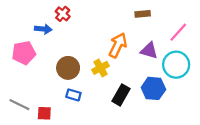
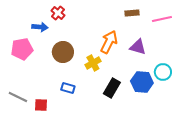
pink line: (178, 32) -> (162, 19), moved, turned 36
cyan circle: (176, 65) -> (163, 72), moved, size x0.7
brown circle: (68, 68) -> (63, 52), moved

